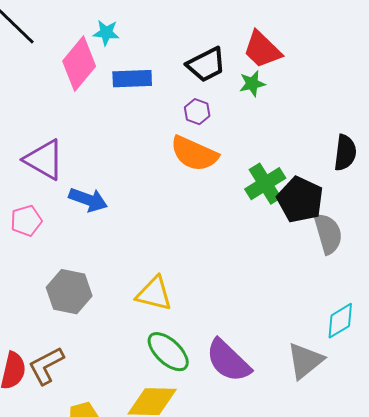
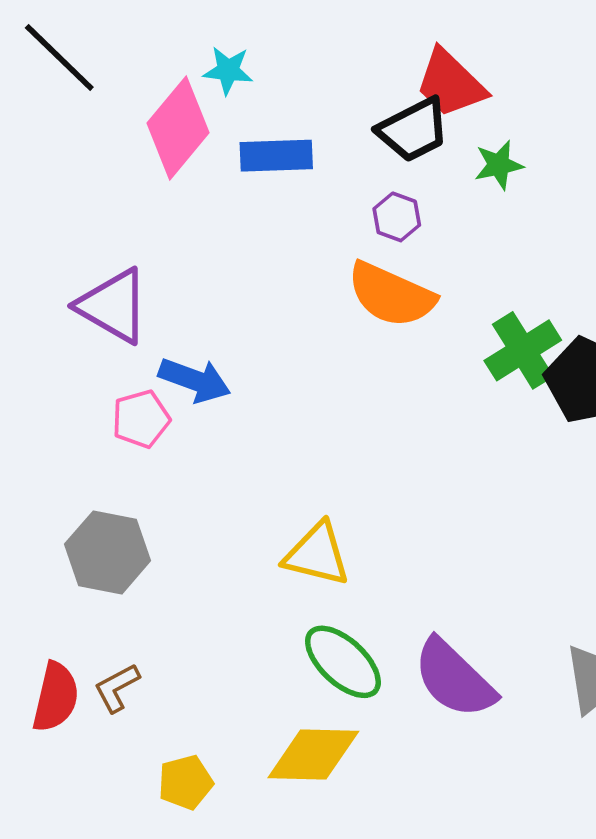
red trapezoid: (262, 50) -> (451, 83), moved
pink pentagon: (26, 221) -> (141, 419), moved
gray hexagon: (69, 292) -> (108, 552), moved
brown L-shape: (46, 366) -> (117, 688), size x0.7

